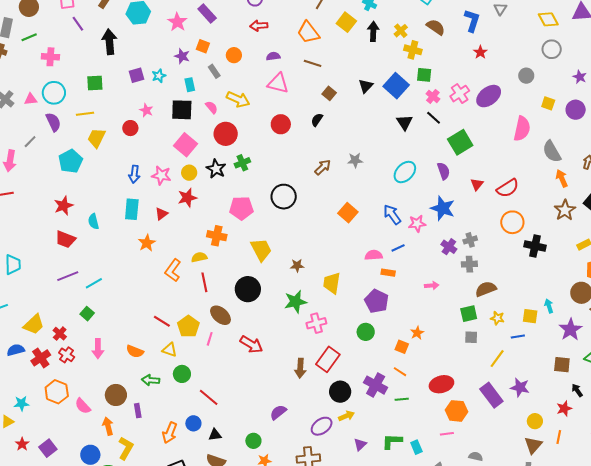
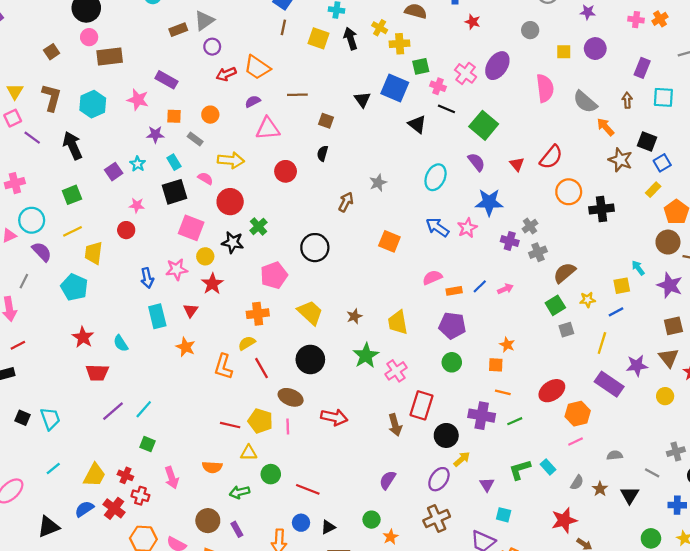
orange trapezoid: (308, 32) -> (257, 67), moved
blue line: (398, 248) -> (480, 286), moved
brown triangle: (533, 445) -> (669, 358), moved

